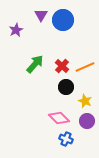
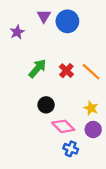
orange line: (85, 67) -> (91, 72), turned 66
black circle: (66, 87) -> (46, 105), moved

